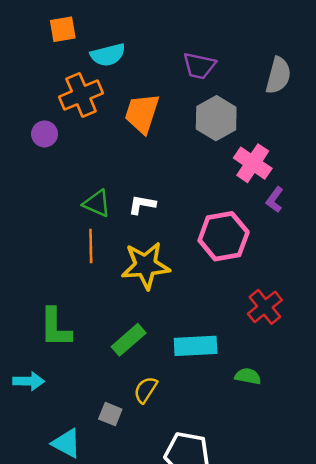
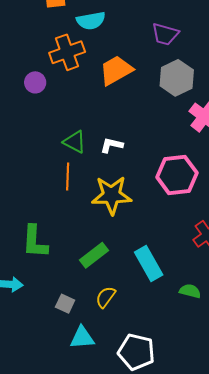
orange trapezoid: (142, 113) -> (116, 70), turned 39
cyan rectangle: (196, 346) -> (149, 264), turned 60
gray square: (110, 414) -> (65, 304), moved
cyan triangle: (66, 443) -> (82, 338), moved, turned -36

